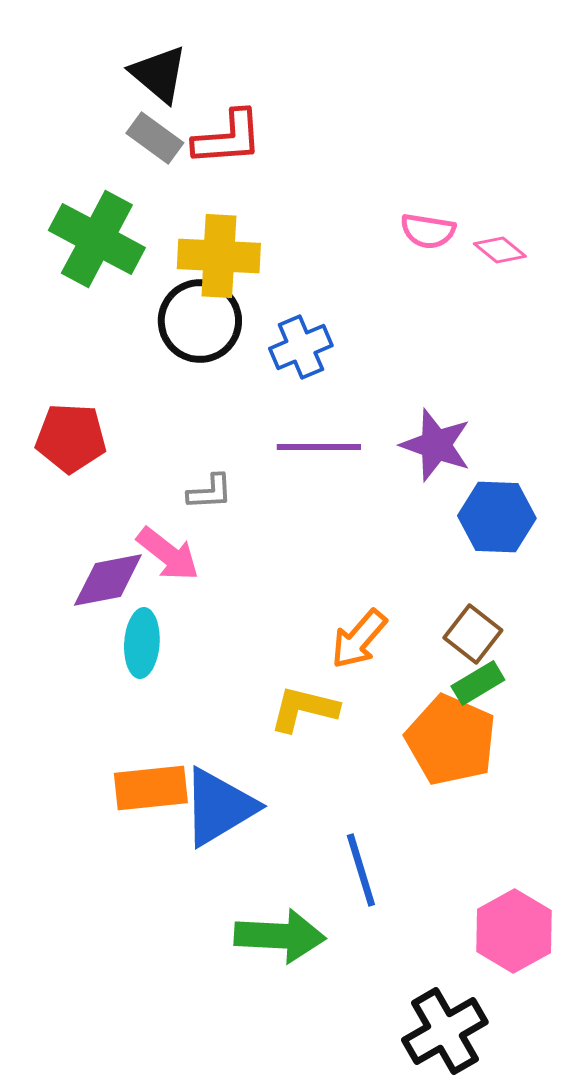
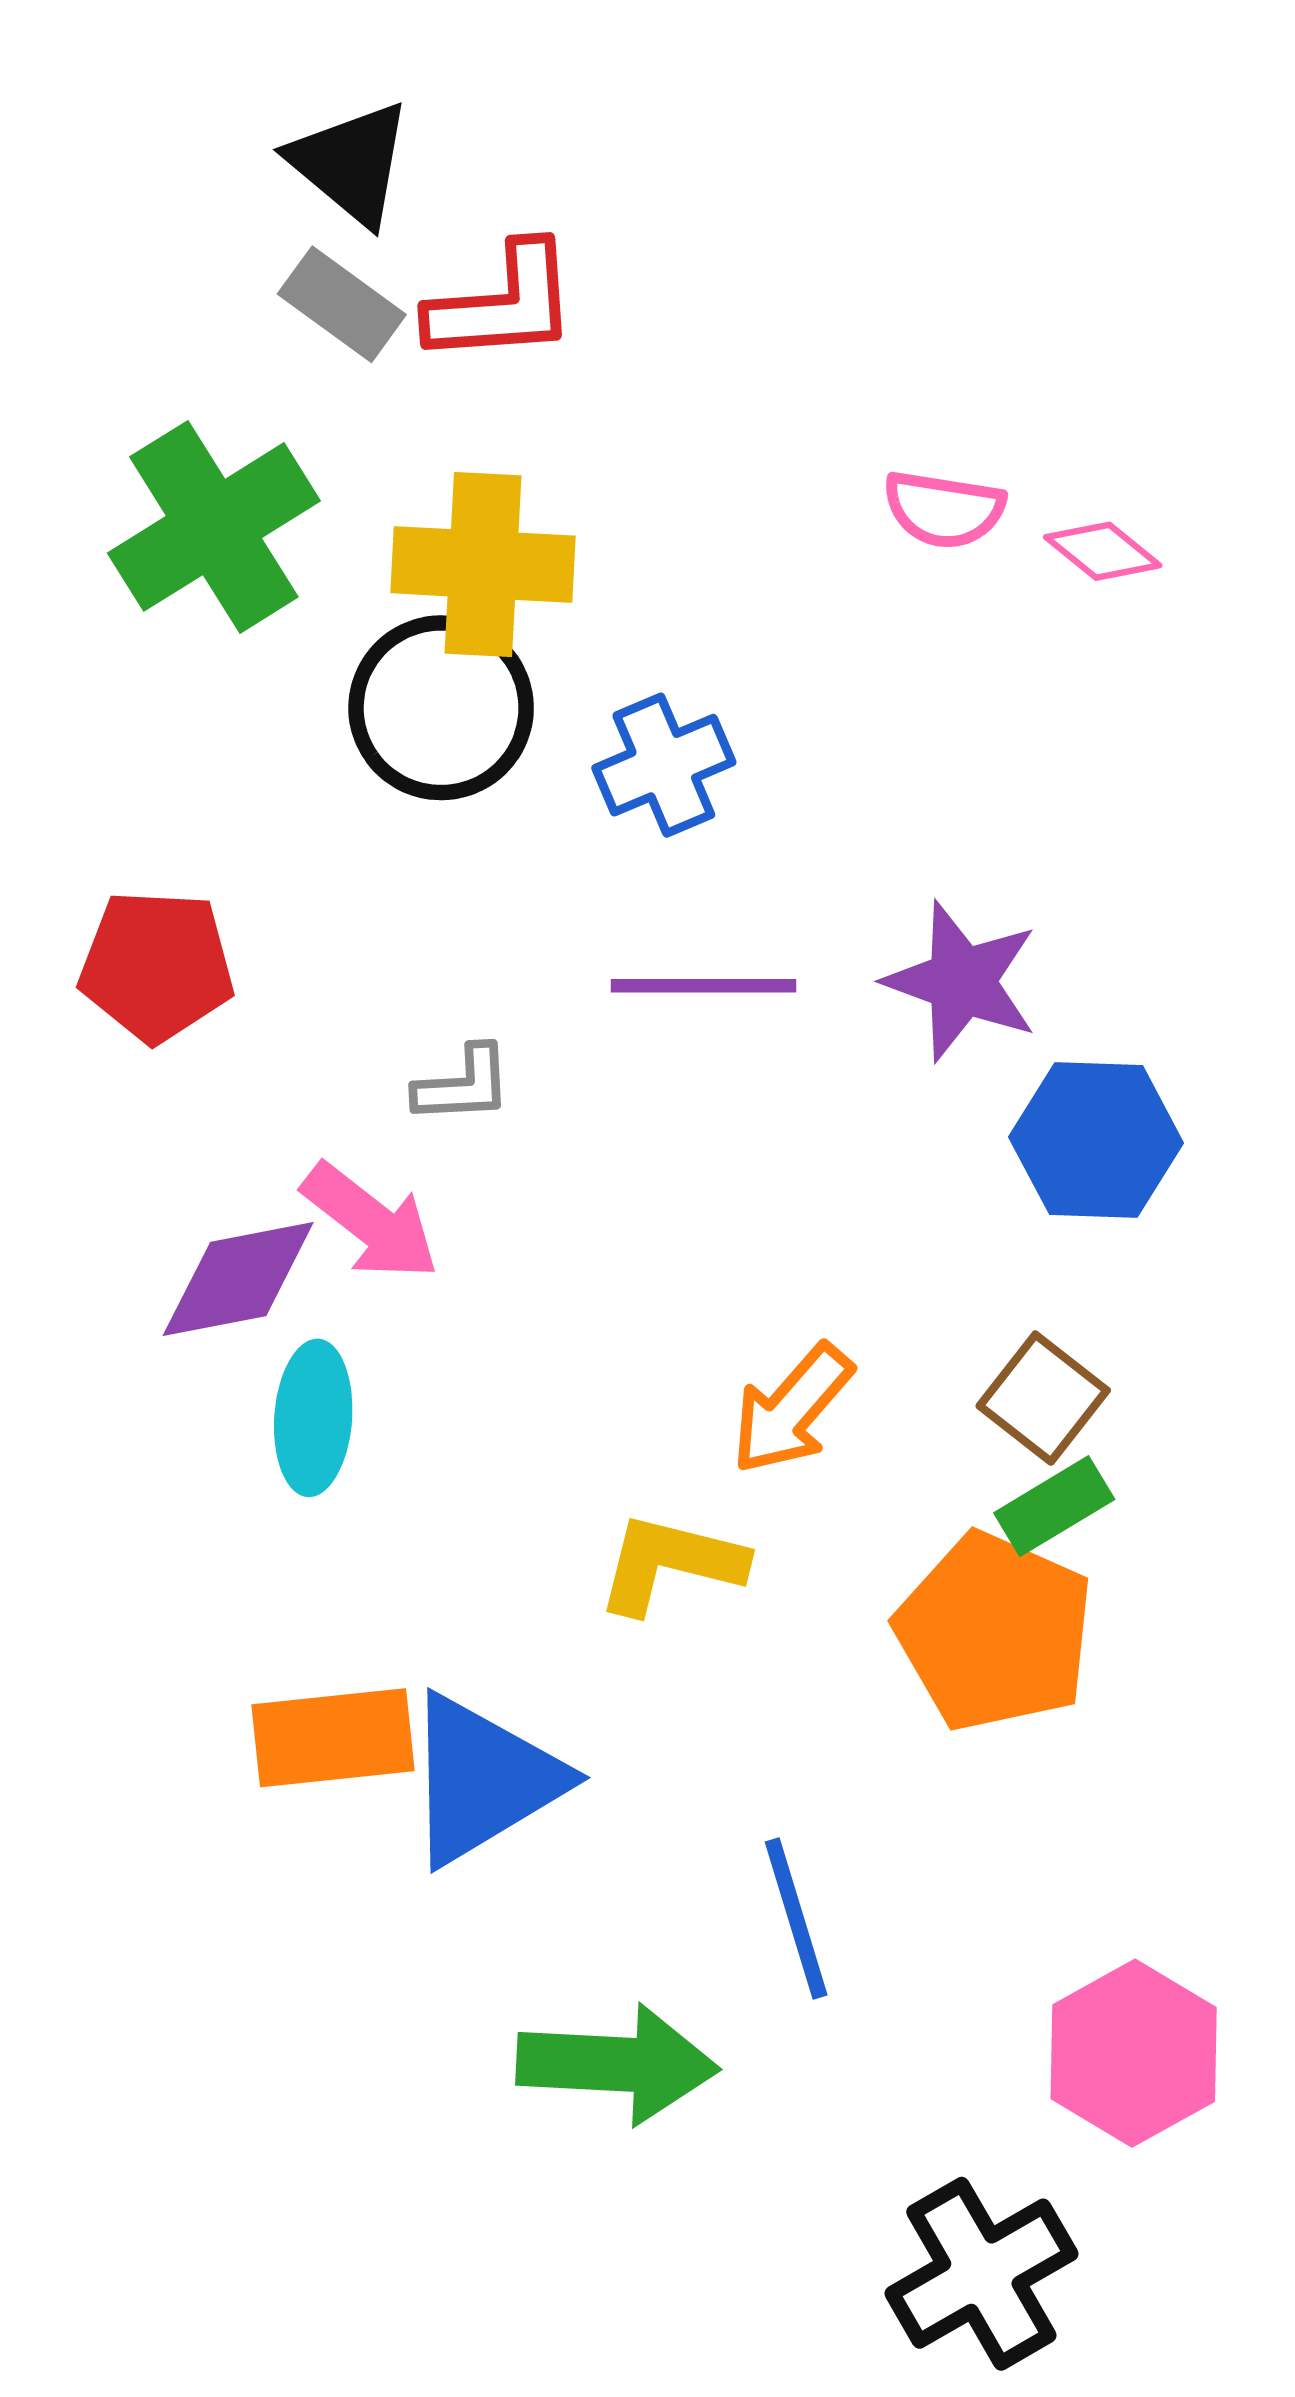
green cross: (97, 239) -> (214, 527), turned 30

